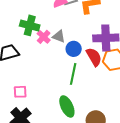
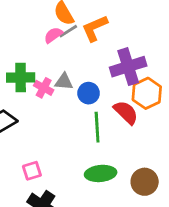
red semicircle: (94, 57) -> (126, 112), moved
green ellipse: (67, 106) -> (101, 173), turned -55

